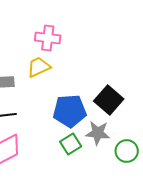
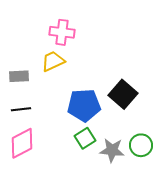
gray star: (98, 133) -> (112, 150), moved

